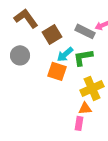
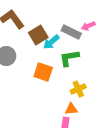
cyan arrow: (65, 54) -> (51, 42), moved
yellow cross: (92, 88) -> (78, 89), size x0.7

